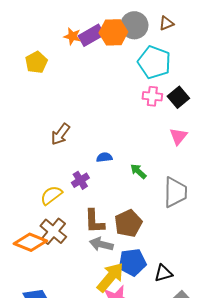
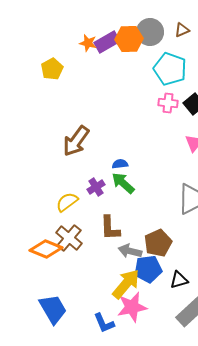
brown arrow: (60, 134) -> (76, 141), size x1.4
green arrow: (138, 171) -> (123, 183), moved, size x1.4
brown pentagon: (128, 223) -> (158, 243), moved
gray arrow: (101, 244) -> (130, 251), moved

